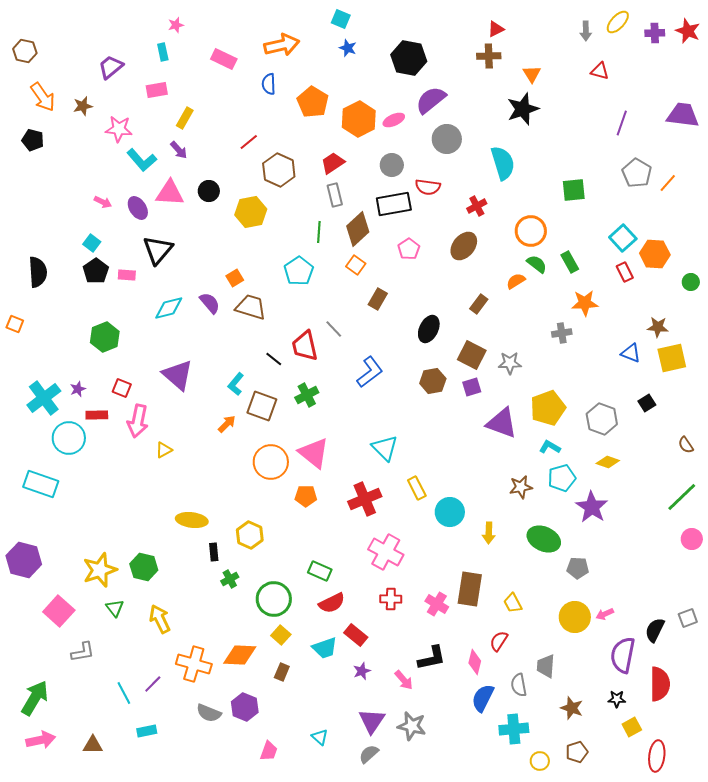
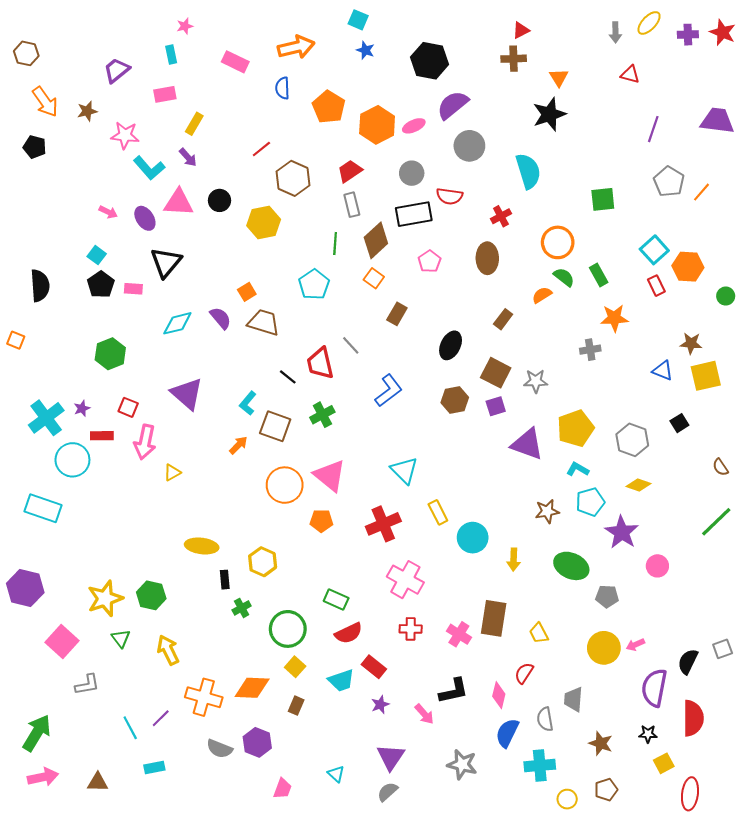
brown ellipse: (464, 246) -> (487, 258), turned -40
pink circle: (692, 539) -> (657, 566), moved
gray star: (412, 726) -> (462, 764), moved

